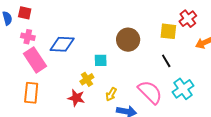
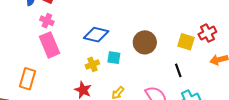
blue diamond: (62, 44) -> (96, 35), moved
yellow cross: (87, 79) -> (92, 64), moved
orange rectangle: (31, 93) -> (28, 79), moved

